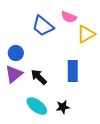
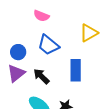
pink semicircle: (69, 17) -> (41, 16), moved
blue trapezoid: (43, 26) -> (48, 45), moved

